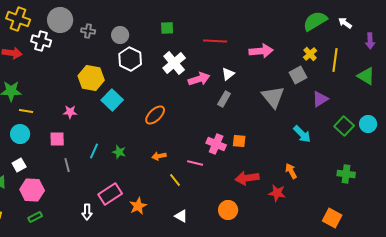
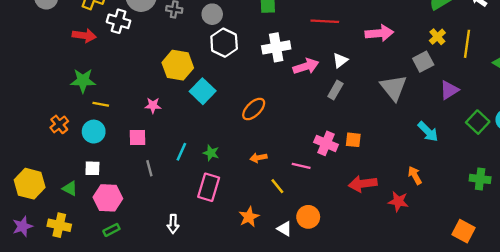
white cross: (174, 63) -> (276, 47), turned 30
white square: (19, 165) -> (92, 168), turned 32
pink rectangle: (110, 194) -> (209, 187), moved, turned -40
orange star: (138, 206) -> (249, 217), moved
orange circle: (228, 210) -> (308, 217), moved

